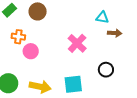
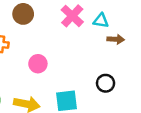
pink cross: (77, 43) -> (72, 16), moved
pink circle: (31, 51) -> (38, 64), moved

